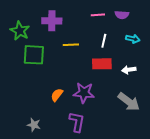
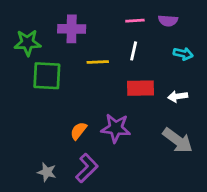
green star: (20, 31) -> (28, 43), turned -30
white line: (104, 41) -> (134, 51), moved
purple L-shape: (77, 122) -> (87, 168), moved, turned 35

